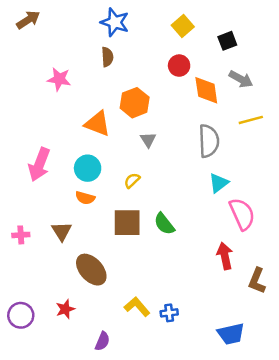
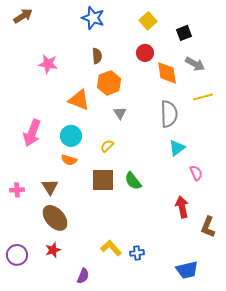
brown semicircle: (107, 57) -> (97, 56), moved
pink semicircle: (242, 214) -> (196, 173), size x0.6
brown ellipse: (91, 270) -> (55, 218), moved

